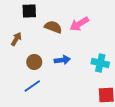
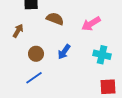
pink arrow: (79, 24) -> (91, 24), moved
blue arrow: (62, 60) -> (64, 52), turned 133

